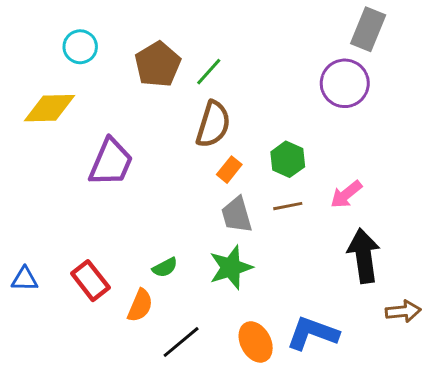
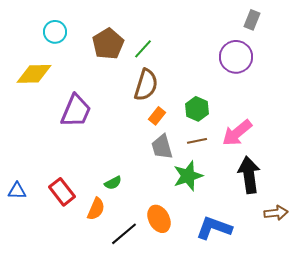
gray rectangle: (368, 29) -> (252, 20), size x0.7
pink arrow: (346, 194) -> (237, 133), size x1.4
green star: (231, 267) -> (188, 176), moved
orange ellipse: (256, 342) -> (159, 219), moved

